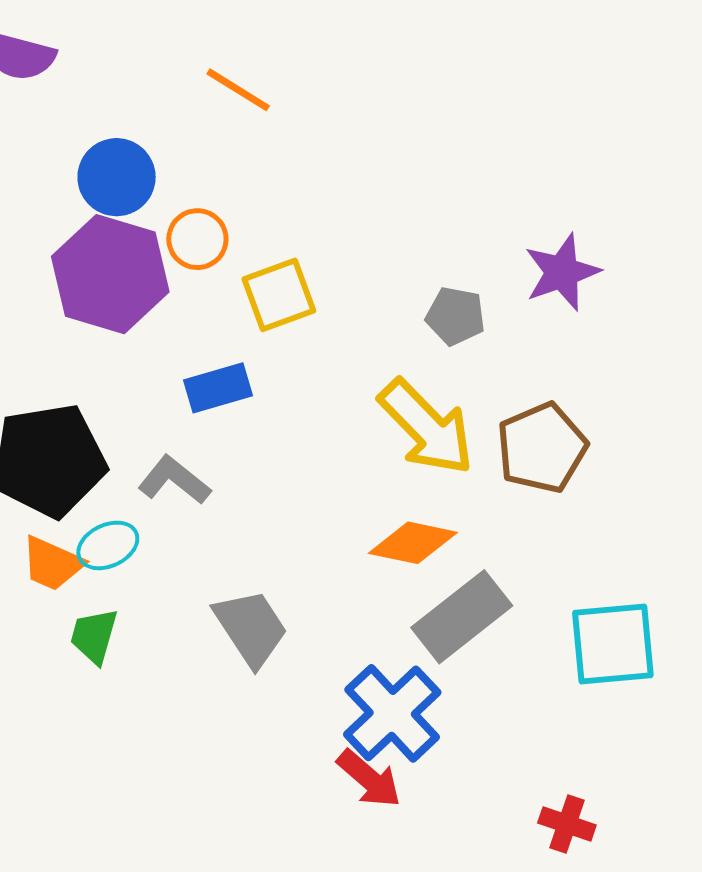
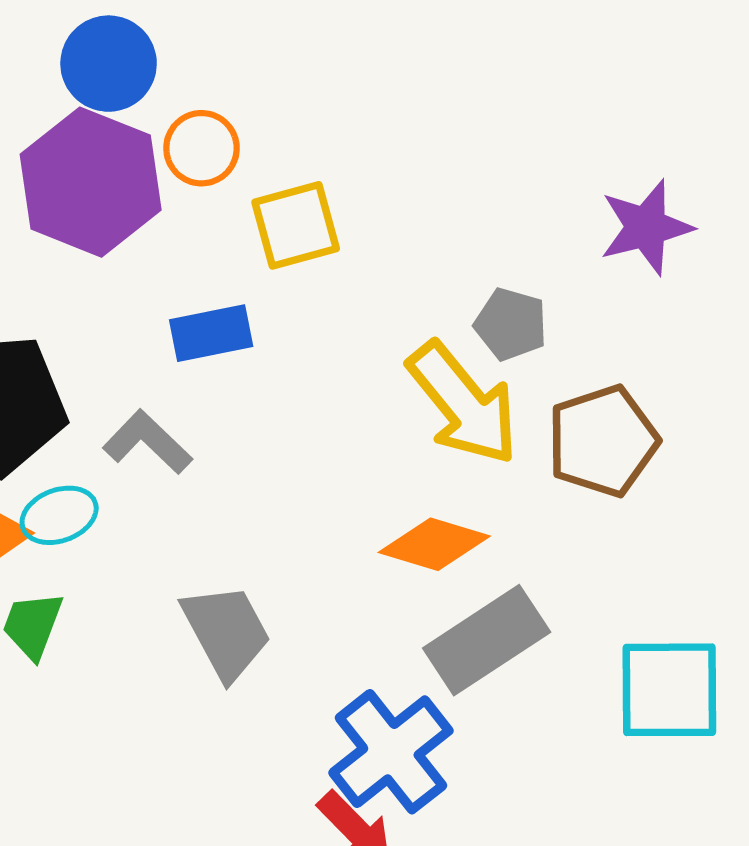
gray pentagon: (455, 316) -> (511, 324), moved

